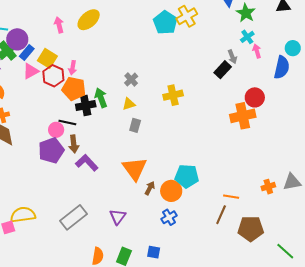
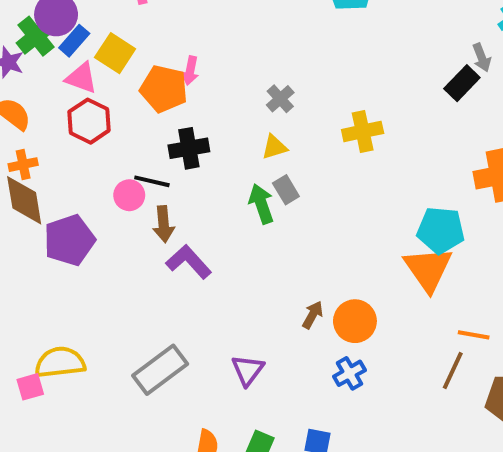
pink arrow: (73, 68) -> (190, 71), moved
pink triangle: (31, 71) -> (81, 78), turned 48
red hexagon: (53, 76) -> (89, 121), moved
orange pentagon: (74, 89) -> (164, 89), moved
green arrow: (101, 98) -> (261, 204), moved
gray rectangle: (135, 125) -> (286, 190), turned -48
purple pentagon: (51, 150) -> (69, 240), moved
orange triangle: (135, 169) -> (428, 269), moved
cyan pentagon: (187, 176) -> (441, 230), moved

